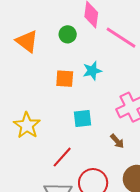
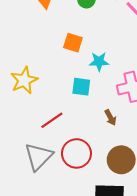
cyan star: (92, 71) -> (99, 62), moved

